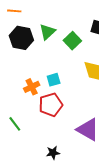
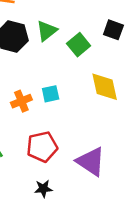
red pentagon: (51, 105) -> (42, 147), moved

